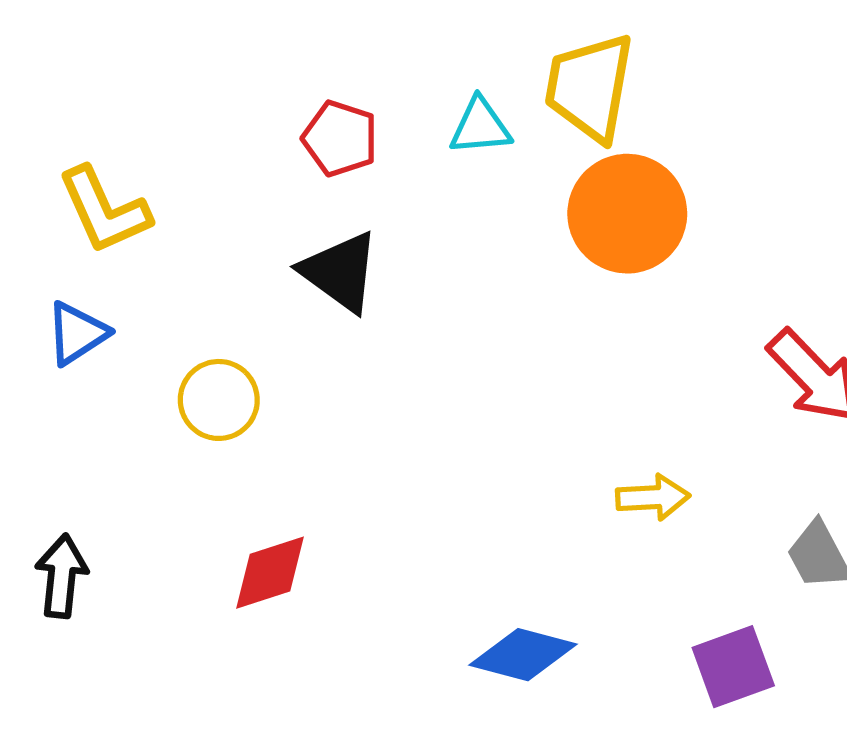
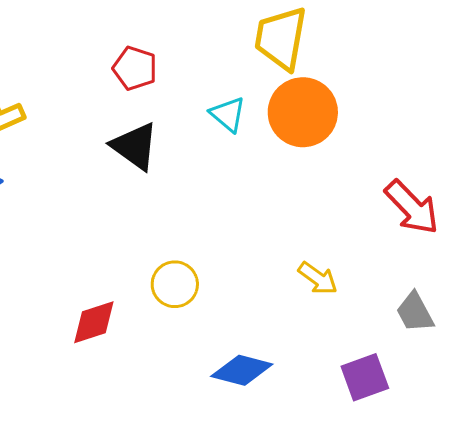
cyan triangle: (480, 126) -> (228, 114), moved, turned 45
yellow circle: (219, 400) -> (175, 284), moved
yellow arrow: (653, 497) -> (318, 278), turned 39

